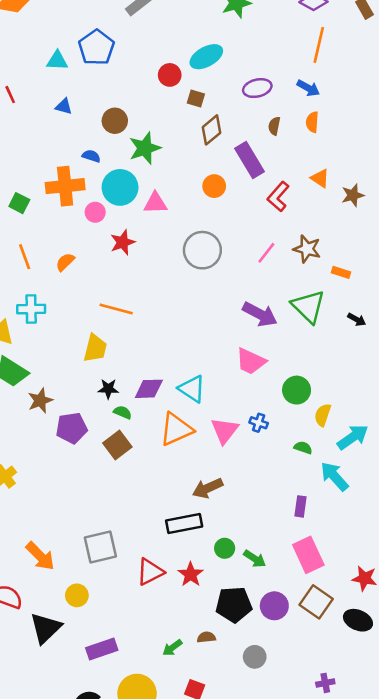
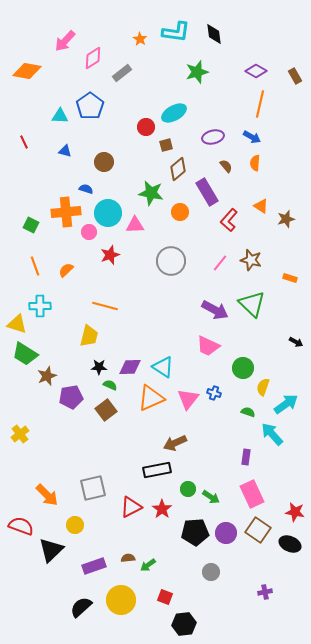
brown square: (196, 99) -> (166, 145), turned -32
brown semicircle: (274, 126) -> (226, 166), turned 128
green star: (145, 148) -> (151, 193), moved, turned 30
orange rectangle: (341, 272) -> (290, 278), moved
black arrow: (357, 319) -> (296, 342), moved
brown semicircle: (206, 637) -> (128, 558), moved

